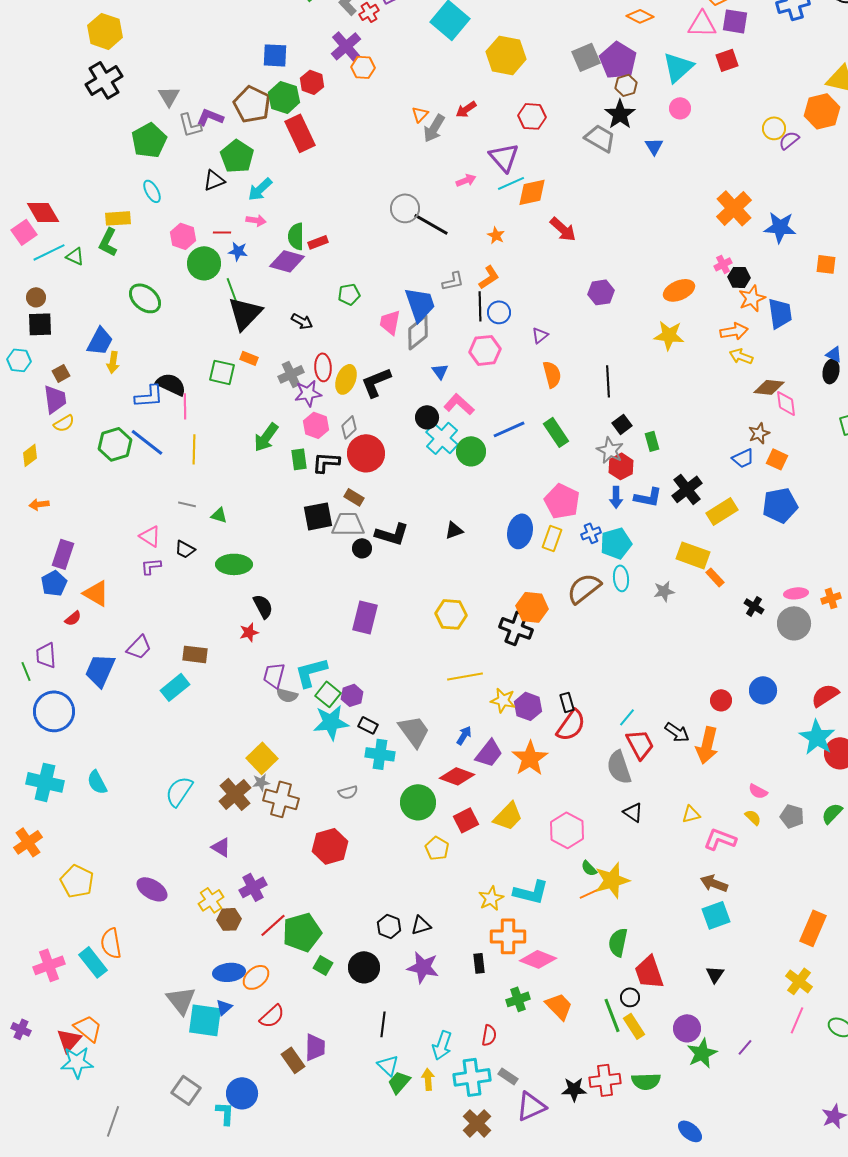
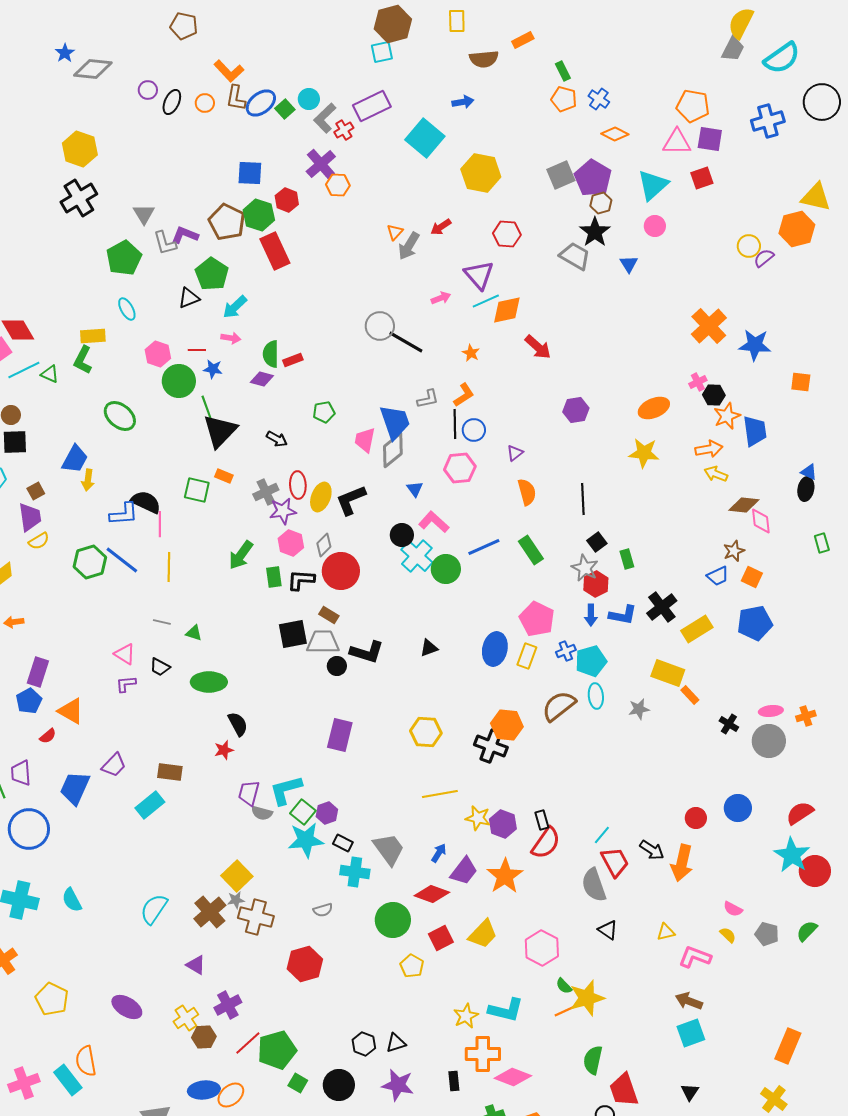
purple diamond: (287, 261) -> (262, 379), size x0.7

